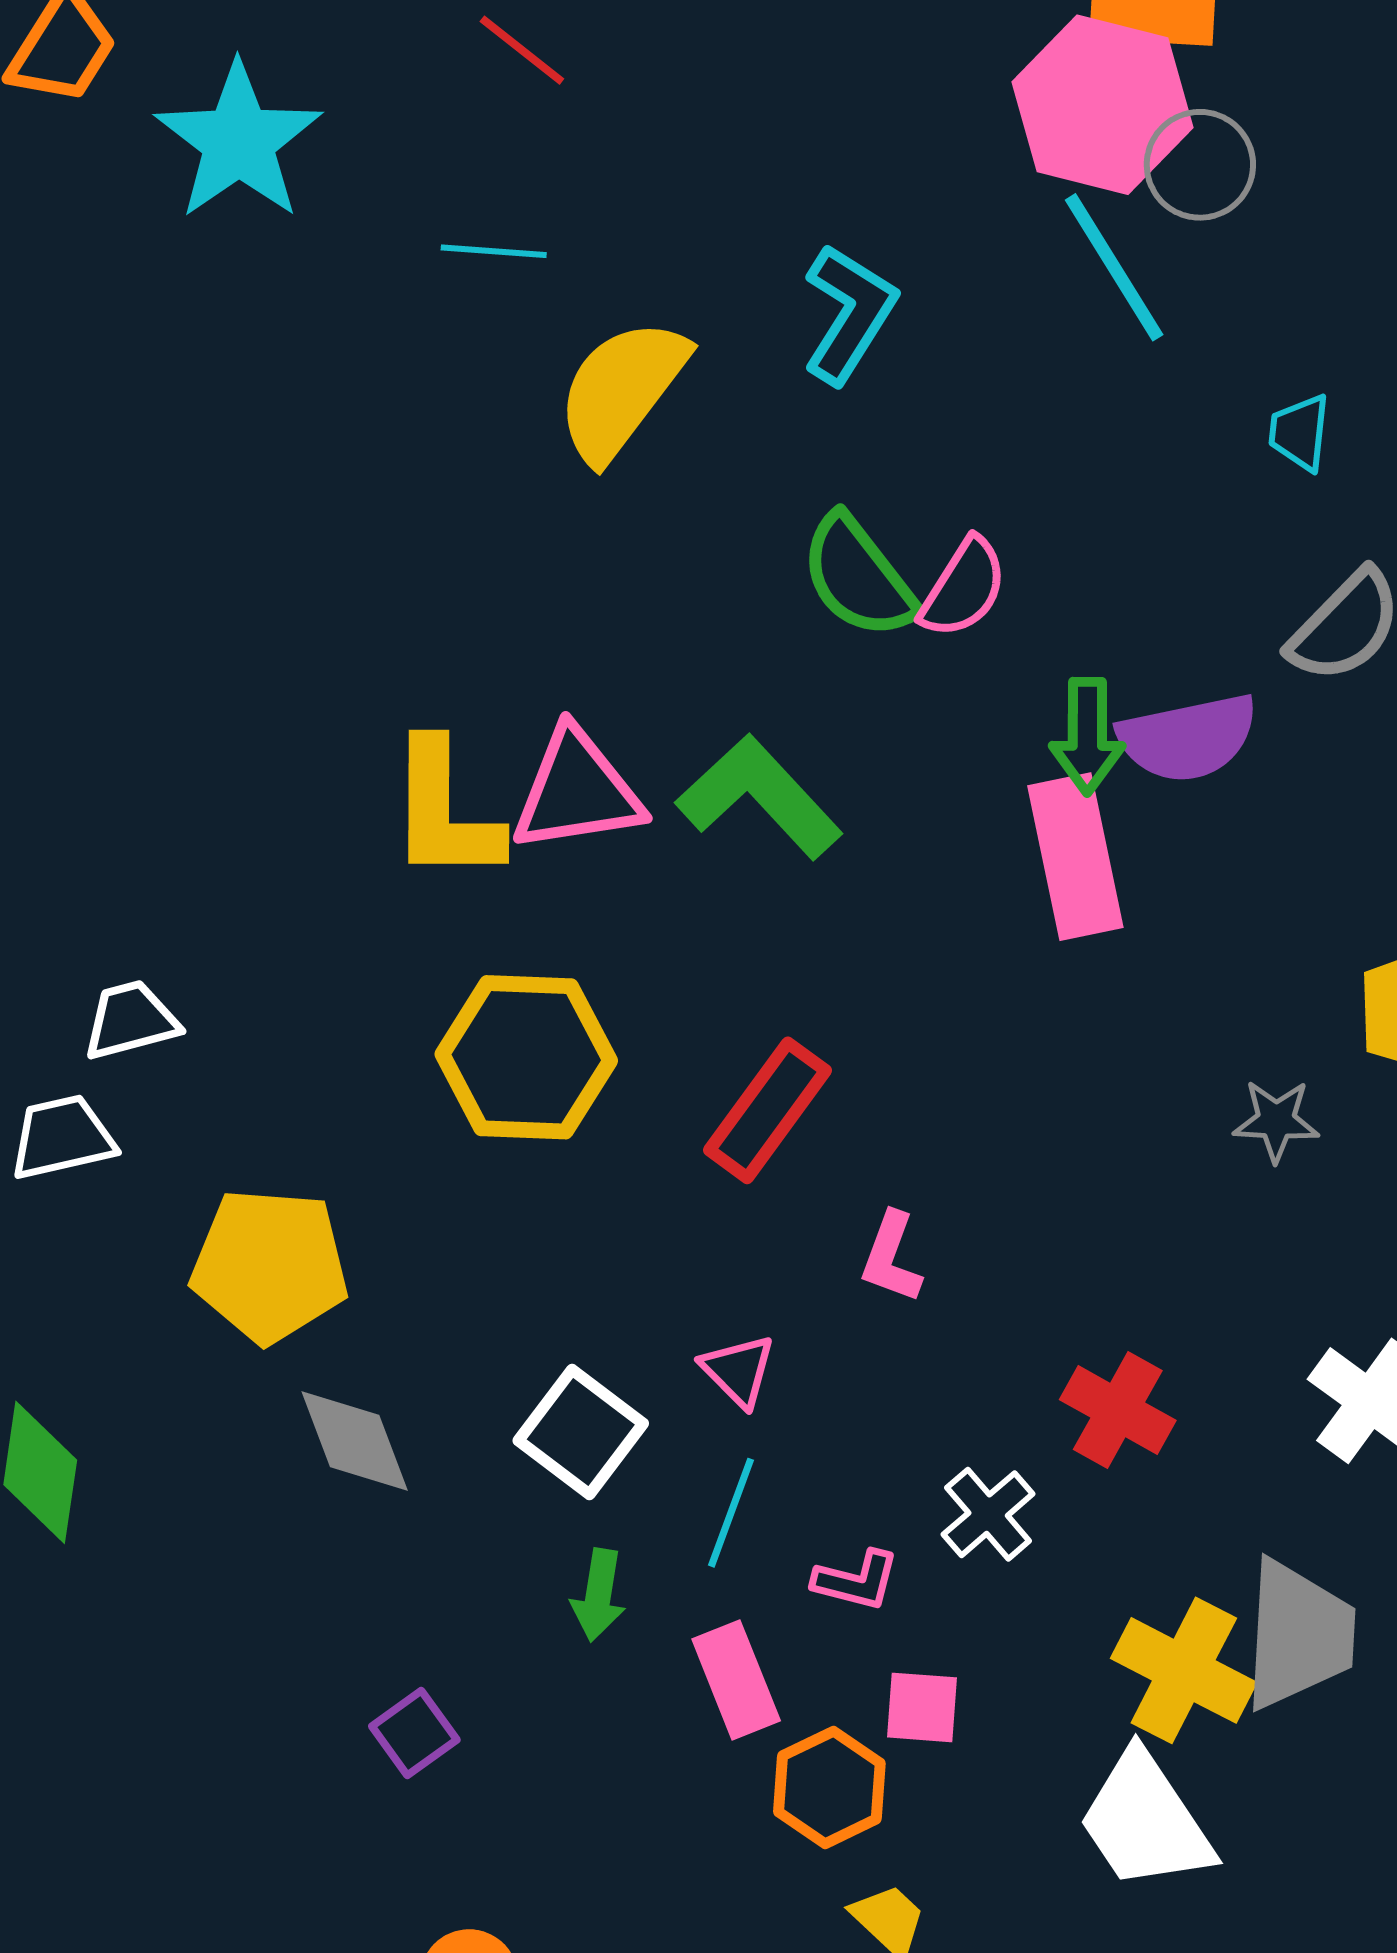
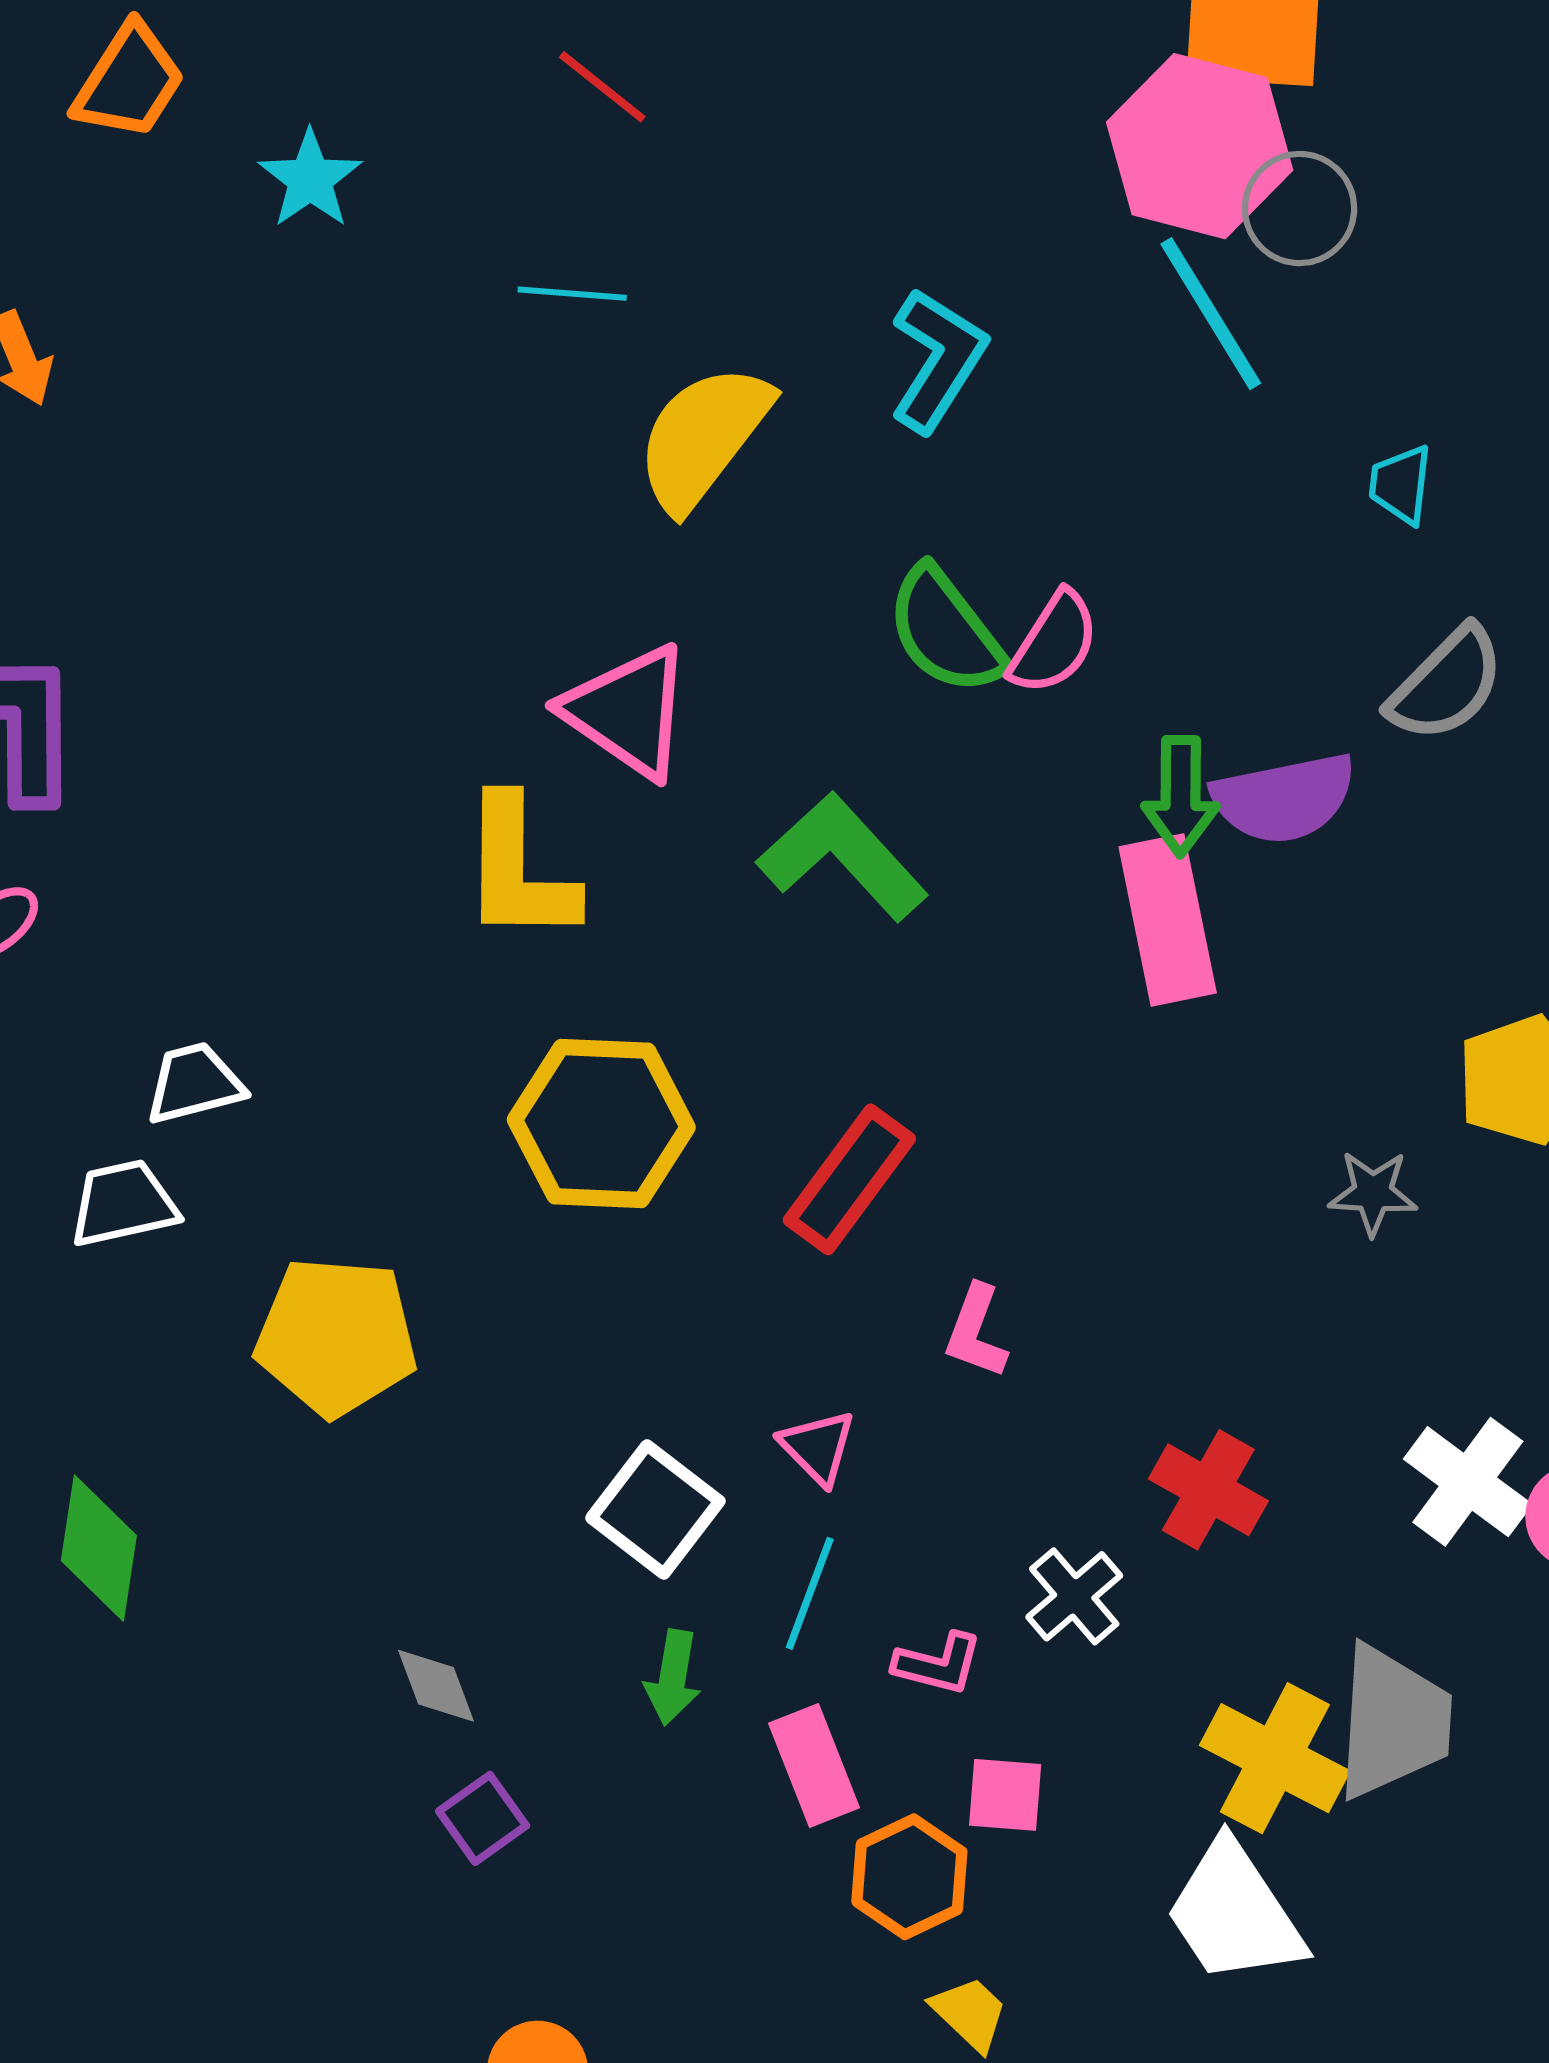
cyan star: (239, 141) -> (310, 179), size x0.6
pink triangle: (577, 791) -> (628, 712), moved, turned 43
gray diamond: (355, 1441) -> (436, 1686), moved, size x0.7

